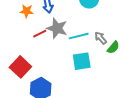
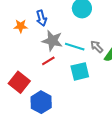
red line: (40, 34) -> (48, 61), moved
cyan line: (79, 36) -> (75, 47), turned 36

